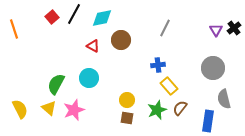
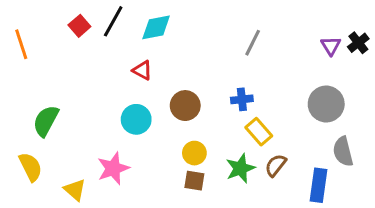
brown circle: (121, 40) -> (185, 106), moved
green semicircle: (56, 84) -> (46, 121), moved
yellow triangle: (49, 108) -> (75, 190), moved

